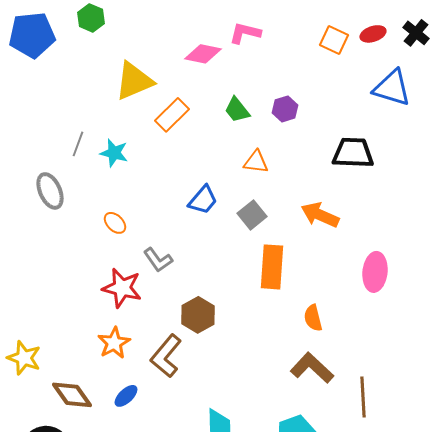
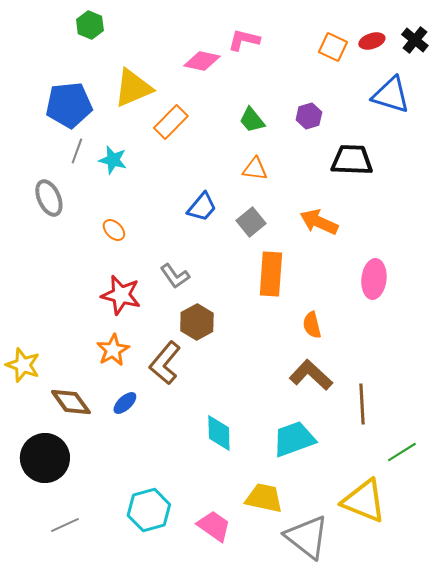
blue pentagon: (32, 35) -> (69, 105), moved
purple hexagon: (285, 109) -> (309, 116), moved
green trapezoid: (237, 110) -> (252, 120), moved
gray L-shape: (158, 260) -> (175, 276), moved

